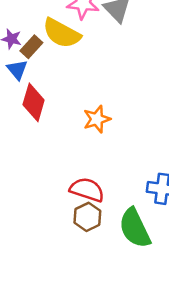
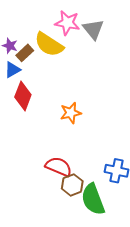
blue triangle: (17, 70) -> (12, 70), turned 36
brown hexagon: (87, 217) -> (72, 185), moved

